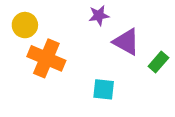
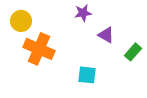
purple triangle: (126, 42) -> (106, 35), size x0.7

